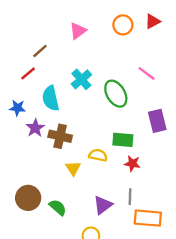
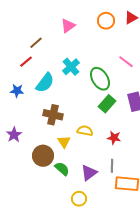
cyan semicircle: (51, 98) -> (45, 83), turned -130
purple star: (35, 128) -> (14, 135), moved
green rectangle: (123, 140) -> (107, 104), moved, turned -54
brown circle: (28, 198) -> (43, 156), moved
green semicircle: (58, 207) -> (62, 169), moved

